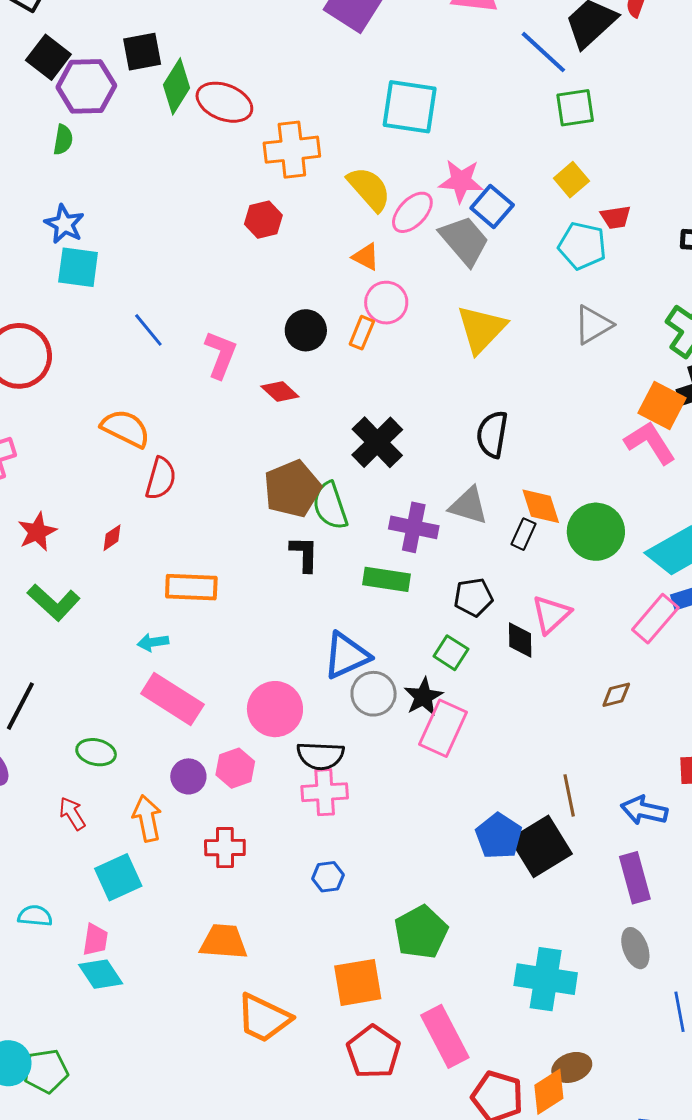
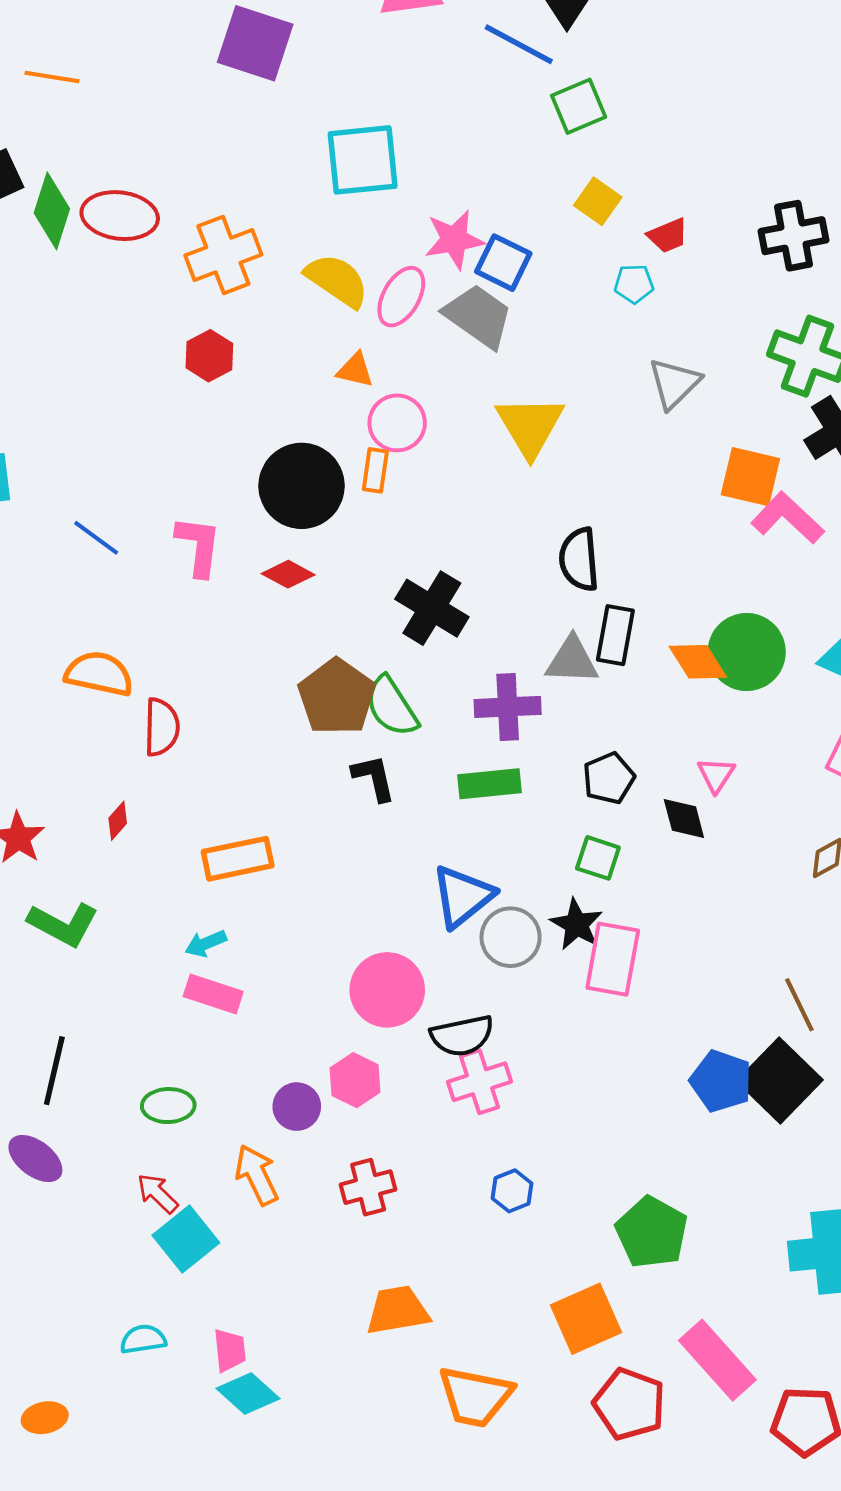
cyan pentagon: (582, 246) -> (634, 284), size x0.6
black circle: (306, 330) -> (302, 486), size x1.5
orange square: (662, 405) -> (750, 477), moved
orange diamond: (541, 506) -> (698, 662), moved
black rectangle: (523, 534) -> (615, 635), moved, size x1.4
pink triangle: (551, 614) -> (716, 775), size x0.7
pink rectangle: (172, 699) -> (213, 994), moved, size x0.7
cyan square: (118, 877) -> (186, 1239), moved

